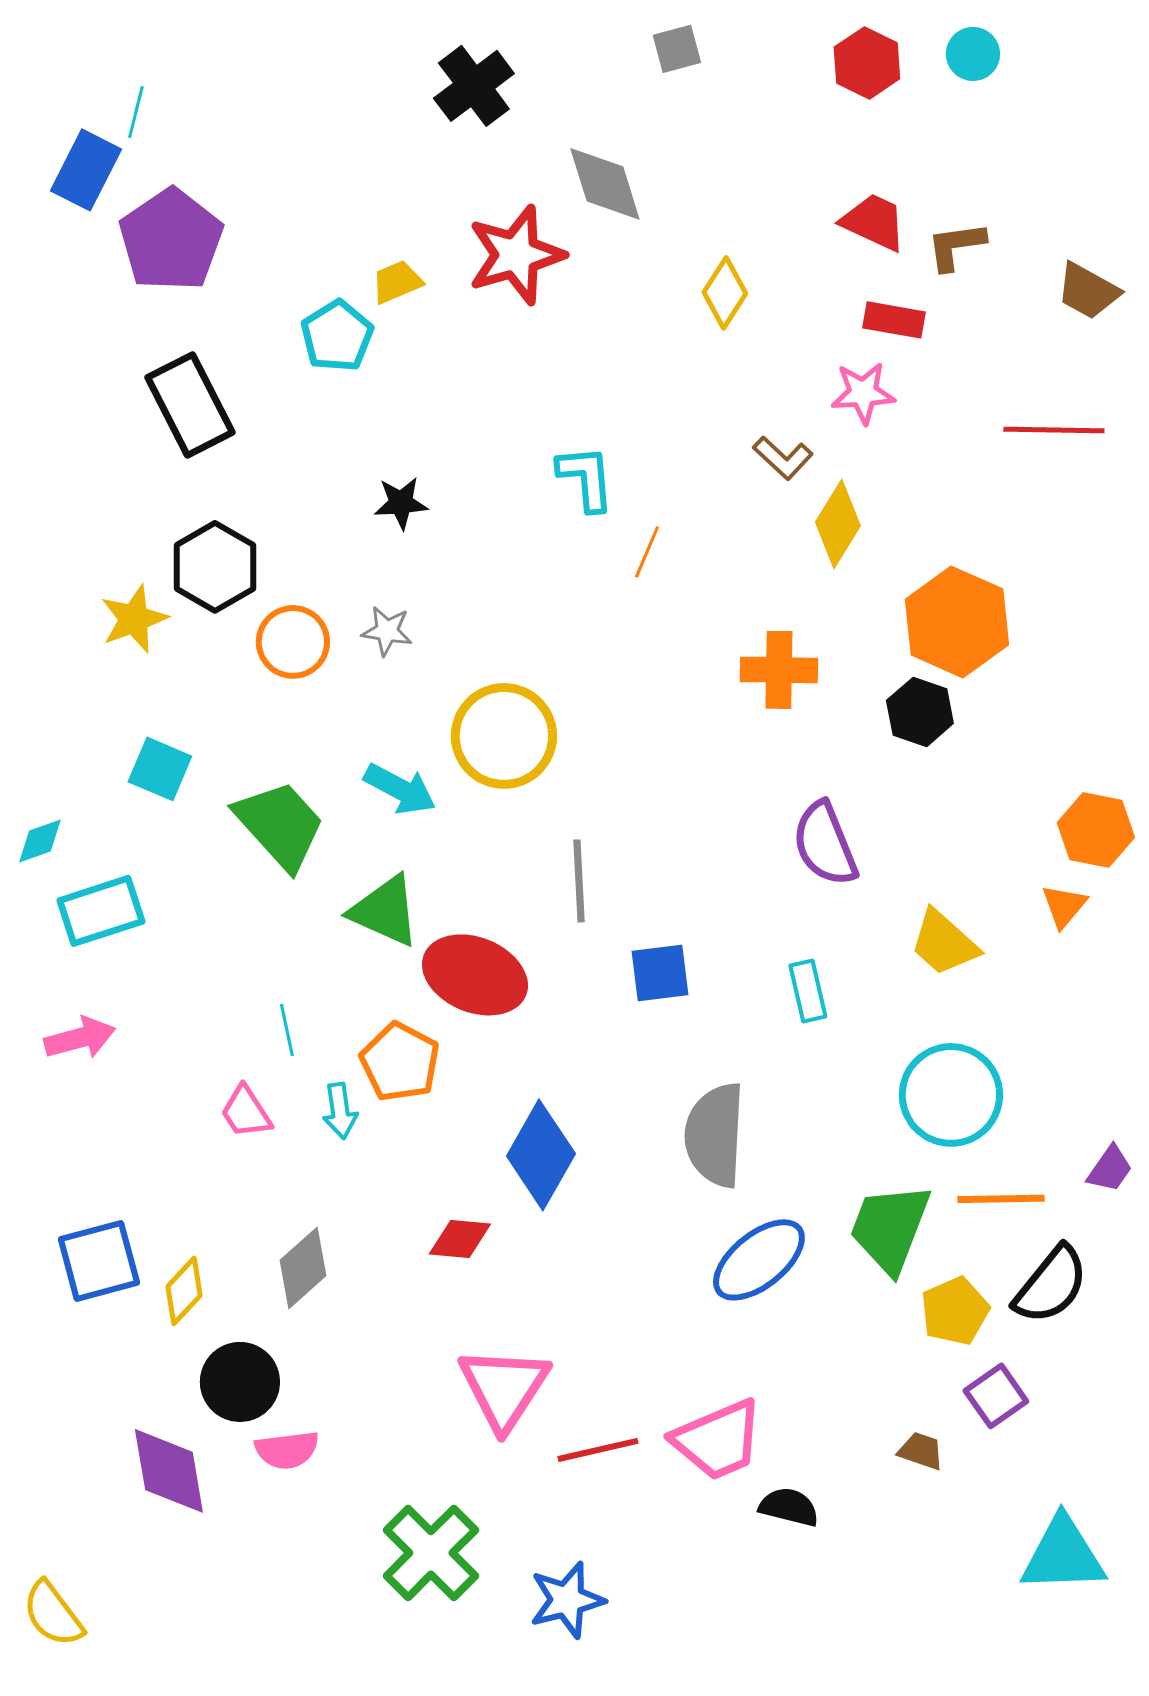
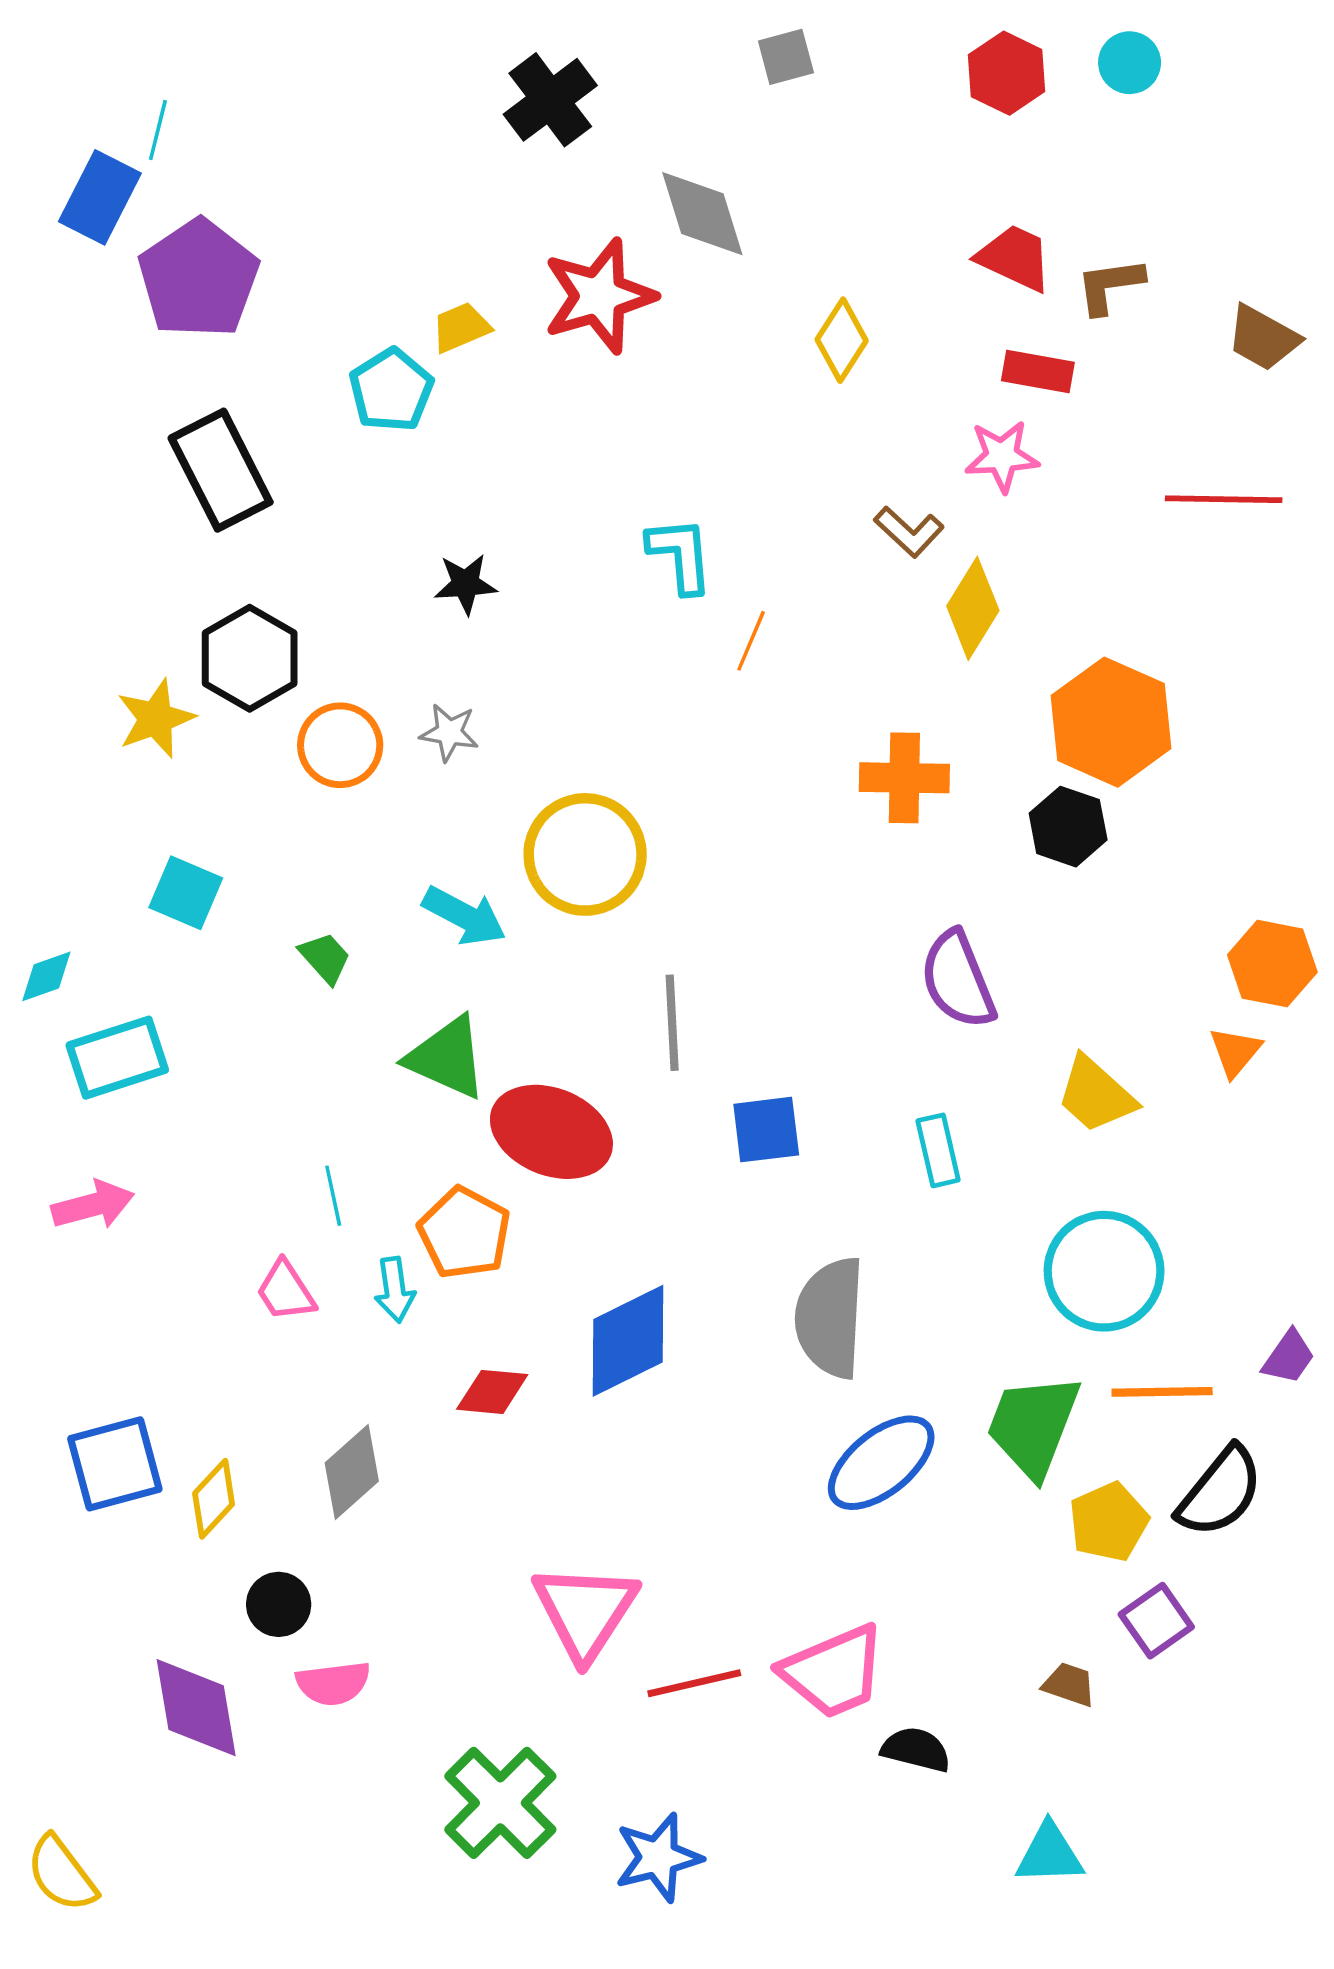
green trapezoid: (280, 825) -> (325, 958), size x0.5
blue diamond: (541, 1155) -> (628, 1341), turned 34
red diamond: (460, 1239) -> (492, 1392), moved
black circle: (240, 1382) -> (279, 1604), size x0.7
cyan triangle: (1063, 1555) -> (1049, 1854), moved, size x0.7

